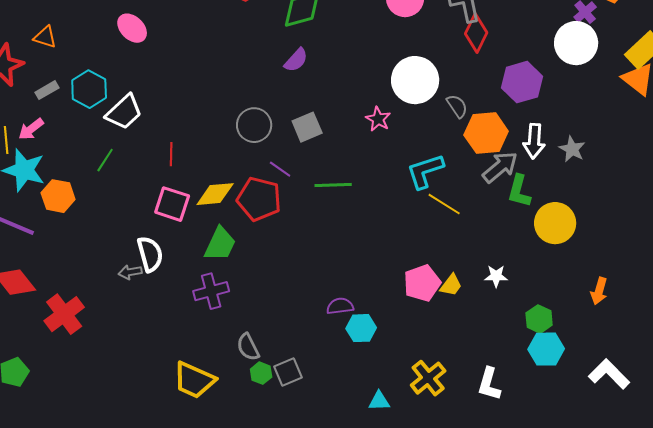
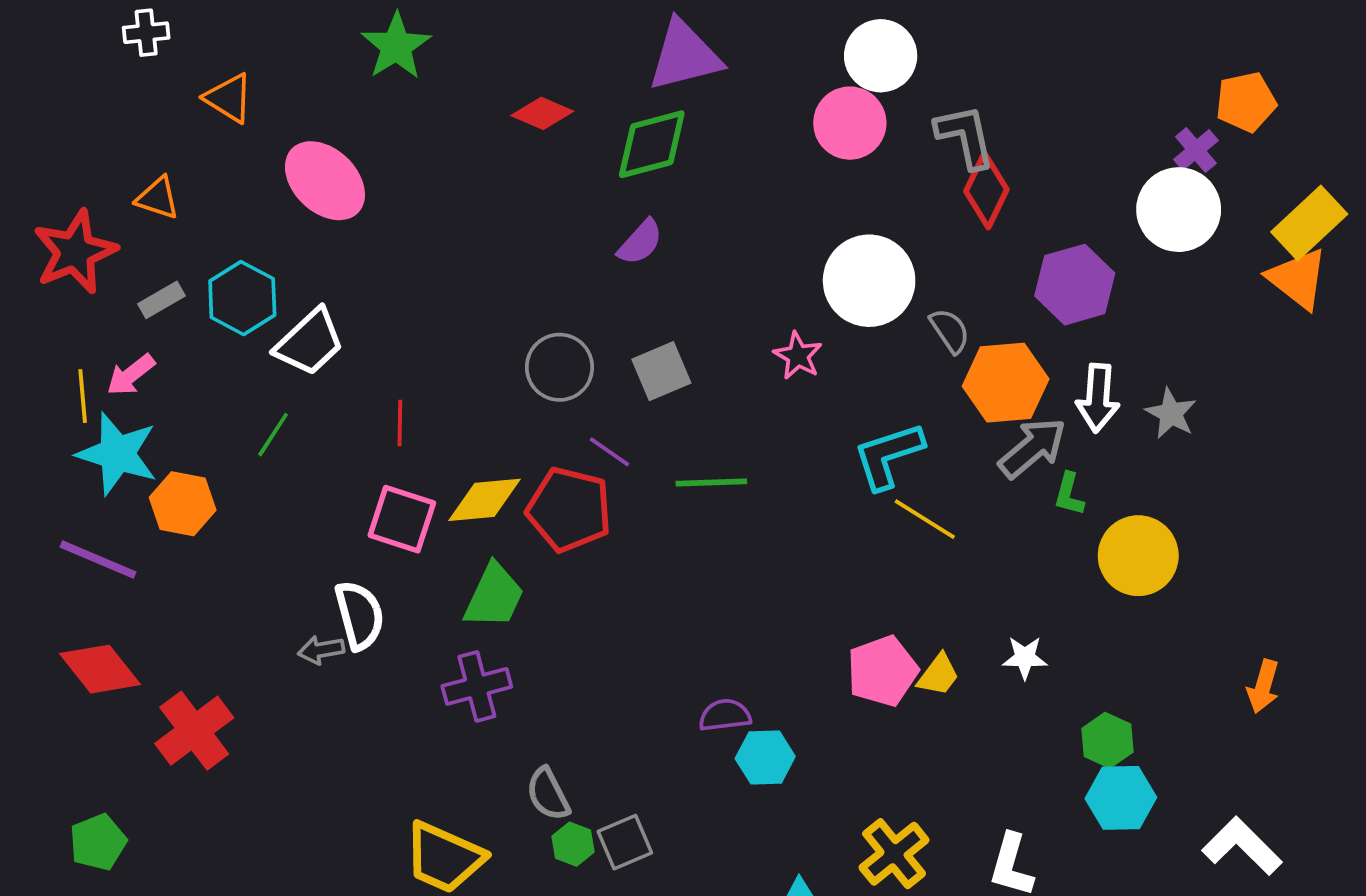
pink ellipse: (132, 28) -> (325, 181), size x1.4
green L-shape: (519, 191) -> (1069, 494), size x0.7
orange arrow: (599, 291) -> (1263, 686), moved

